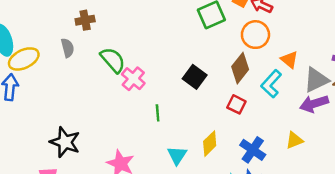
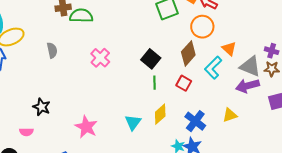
gray semicircle: (68, 48) -> (52, 50), moved
green semicircle: (113, 60) -> (81, 16), moved, turned -50
gray triangle: (316, 80) -> (250, 66), turned 45
green line: (158, 113) -> (155, 83), moved
black star: (65, 142) -> (42, 107), size x0.7

